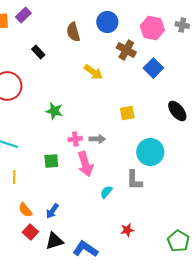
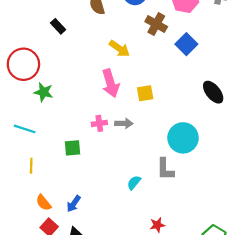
green star: (54, 111) -> (44, 92), moved
yellow square: (127, 113) -> (145, 93), moved
pink arrow: (85, 164) -> (110, 83), moved

